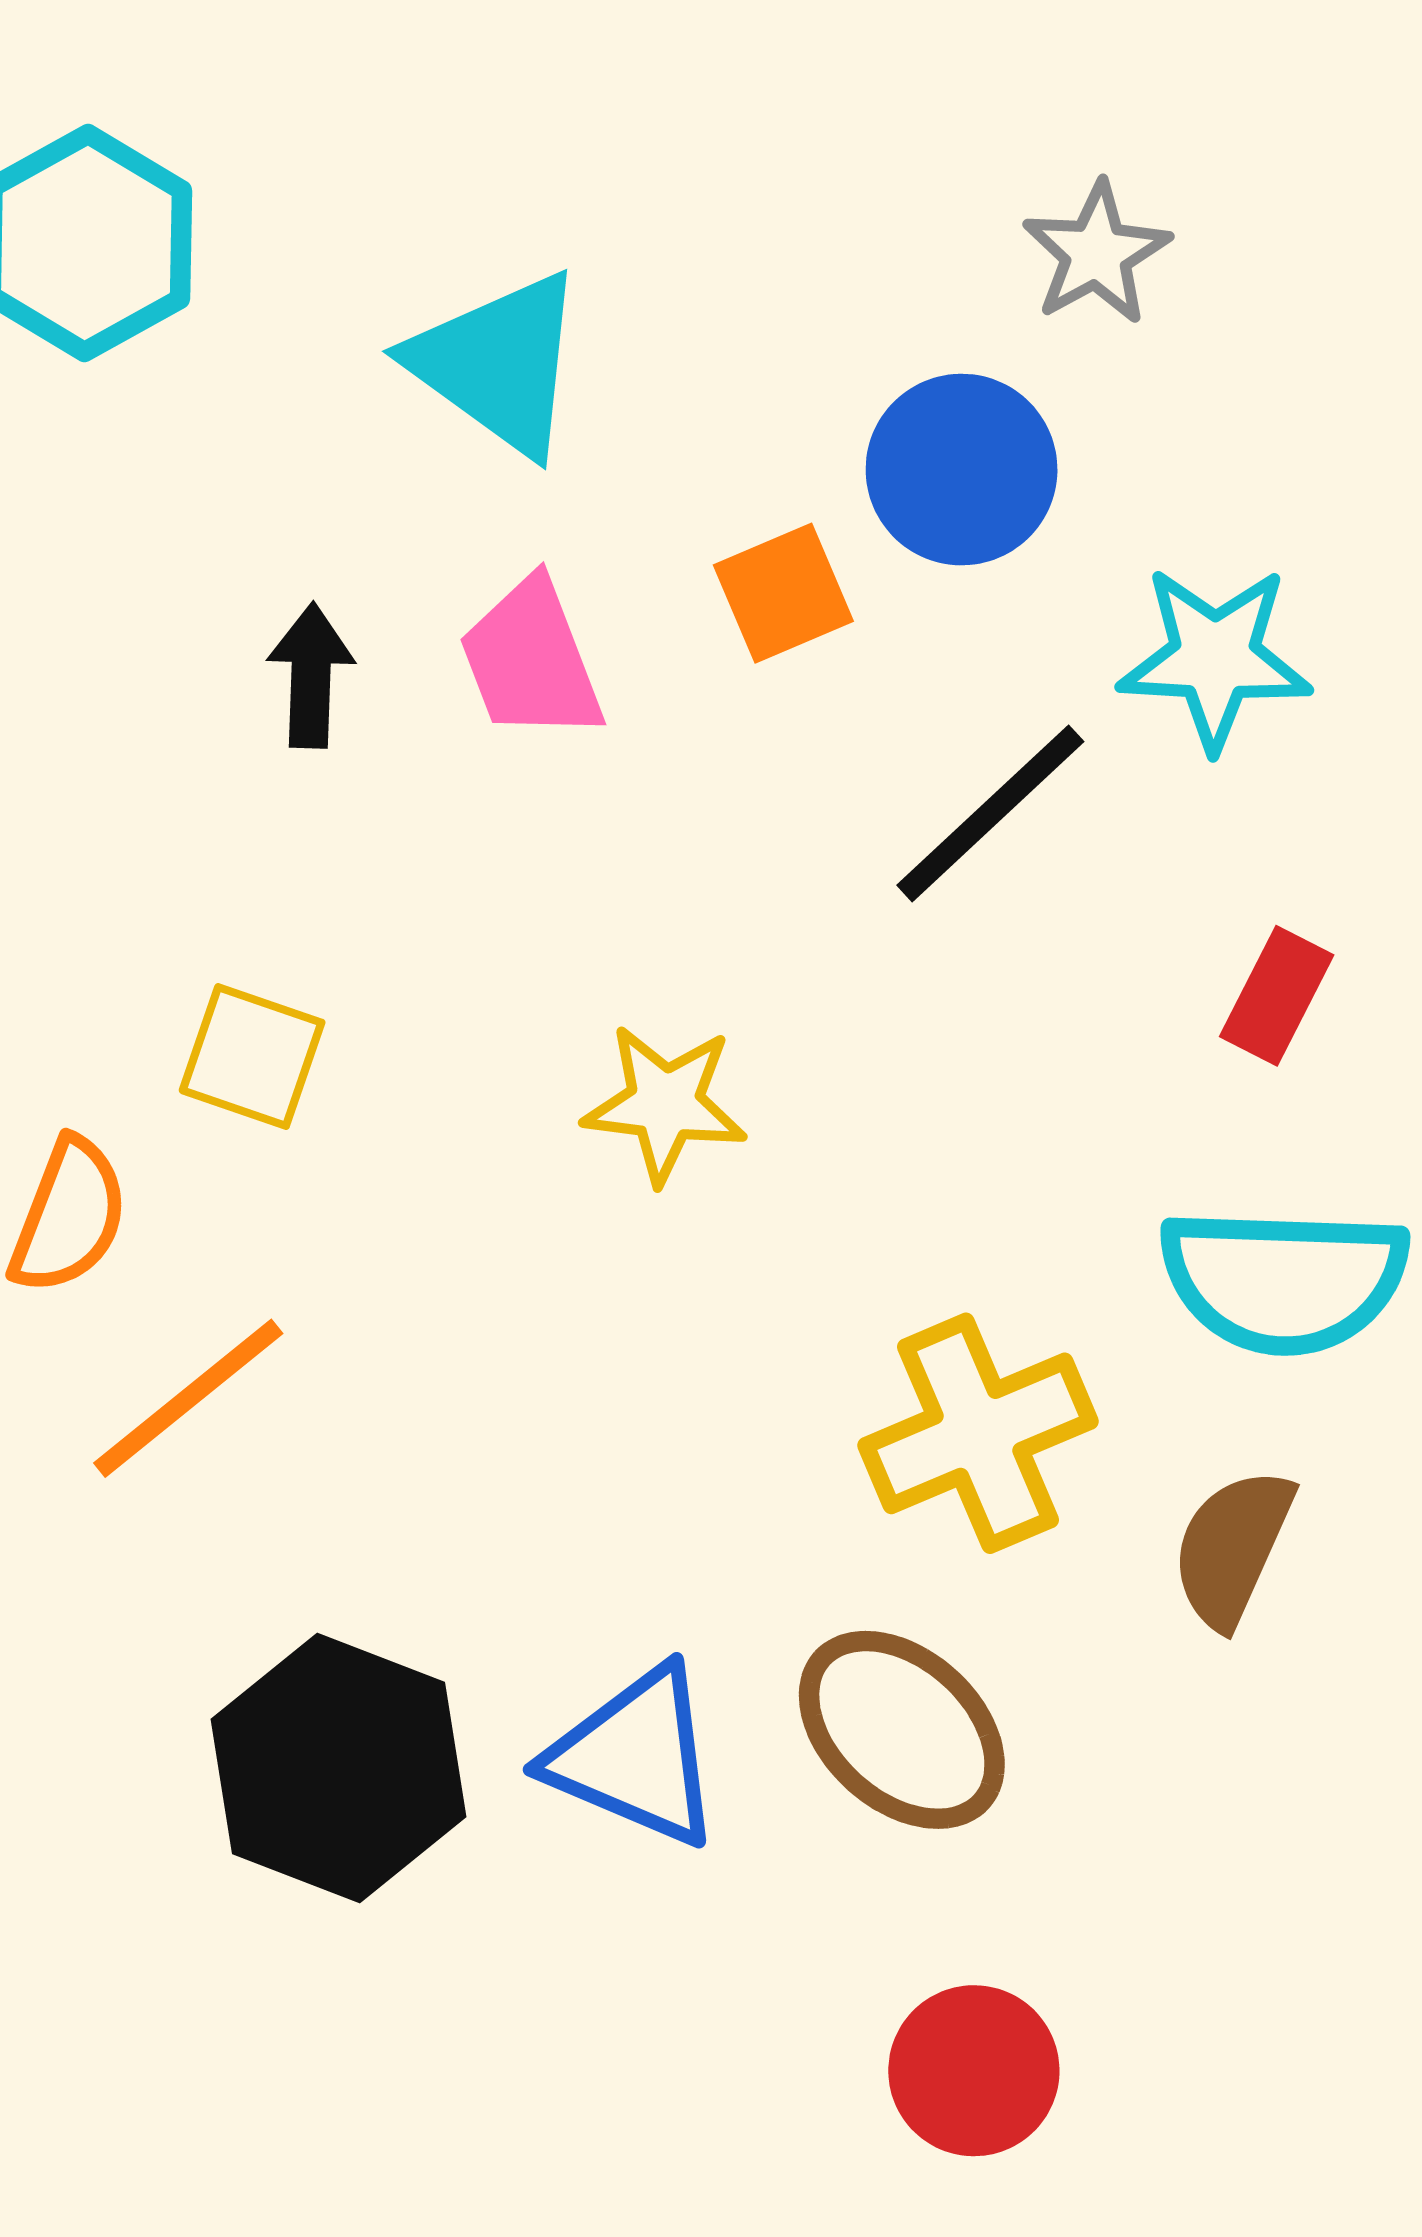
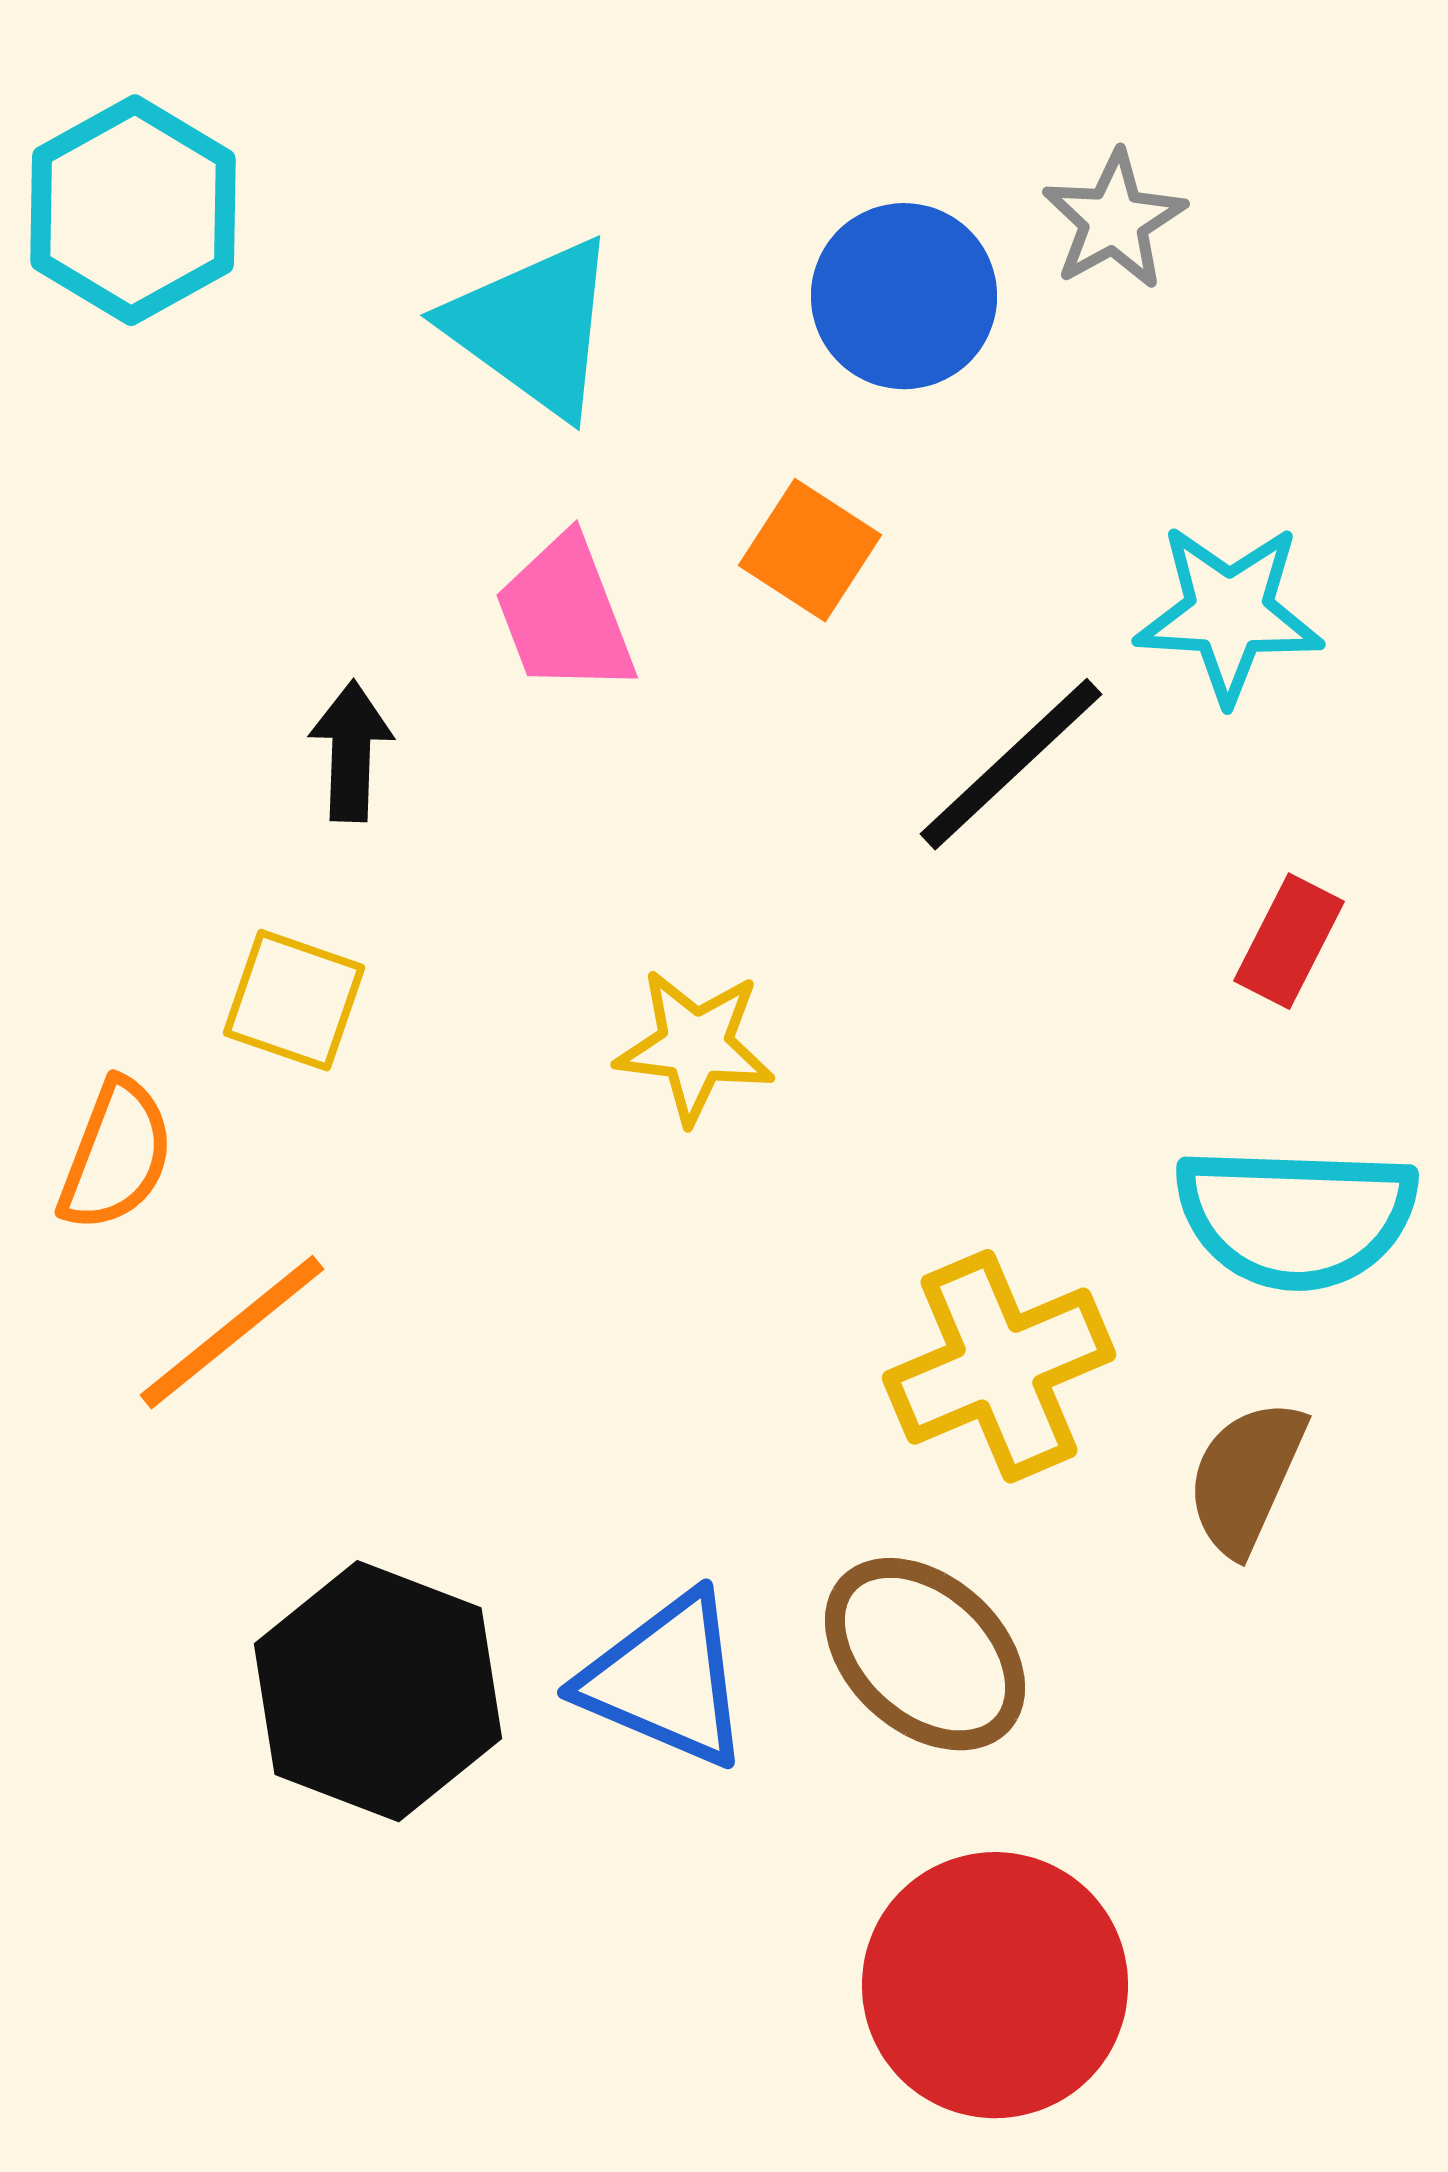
blue circle: (962, 470) -> (904, 296), moved
orange square: (783, 593) -> (810, 550), turned -34
black arrow: (311, 675) -> (351, 751), moved
red circle: (974, 2071) -> (995, 1985), size x1.6

